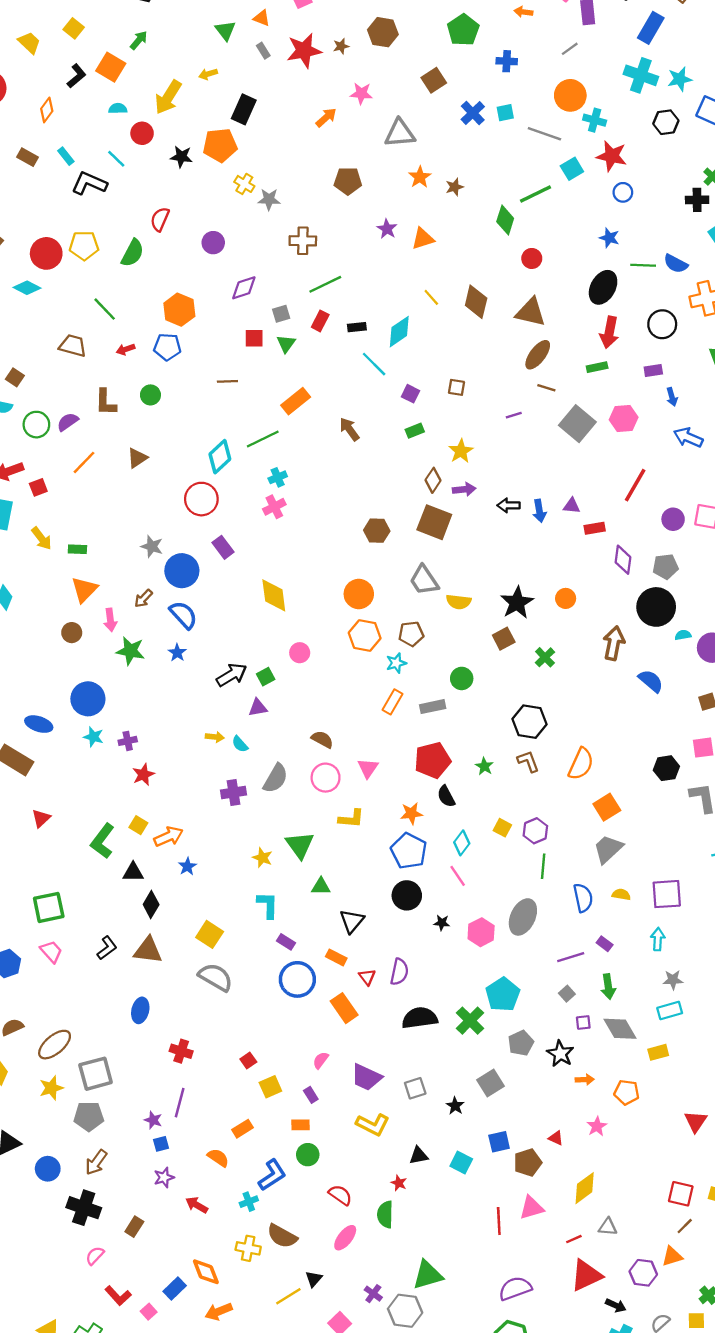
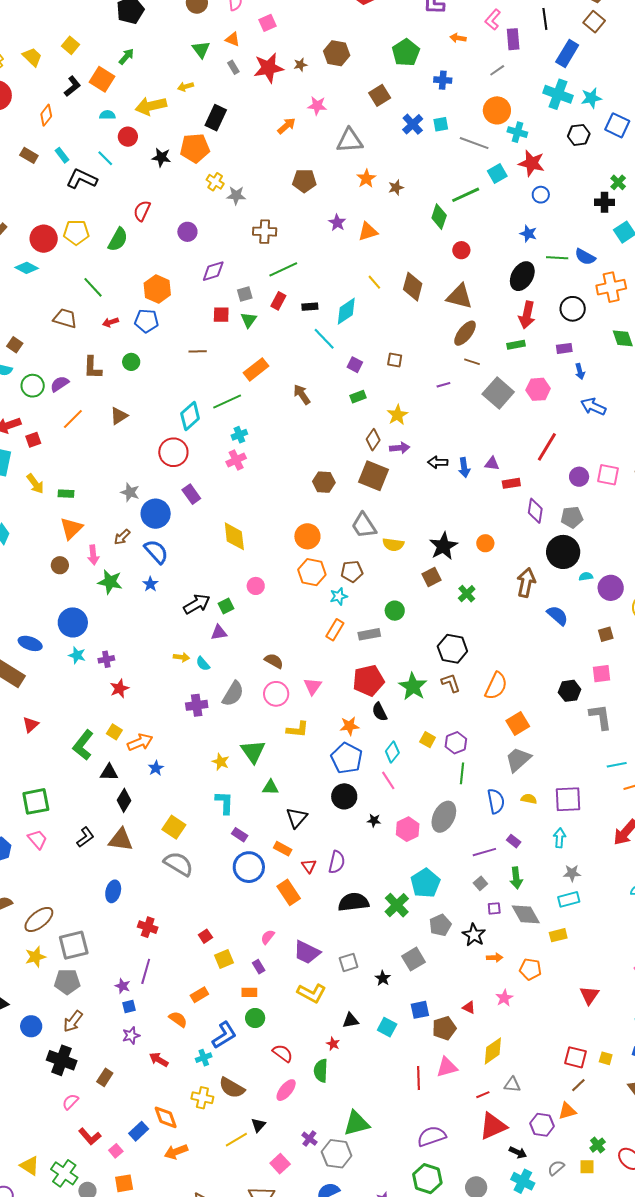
yellow arrow: (168, 97) -> (151, 106), turned 44
green star: (484, 766) -> (413, 687), size x1.8

